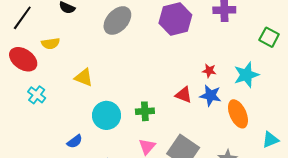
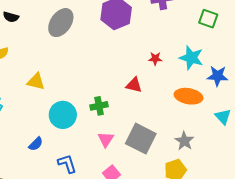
cyan star: (246, 75) -> (191, 58), turned -30
blue star: (211, 96) -> (217, 76), moved
orange ellipse: (238, 114) -> (189, 96), turned -48
cyan triangle: (270, 140) -> (223, 117), turned -42

